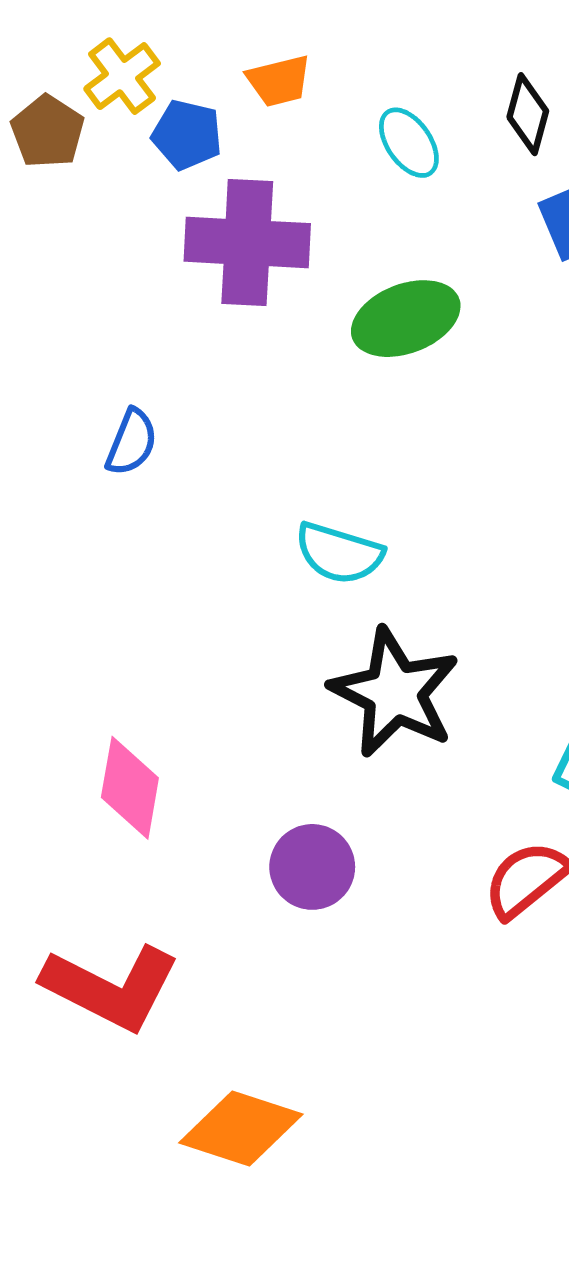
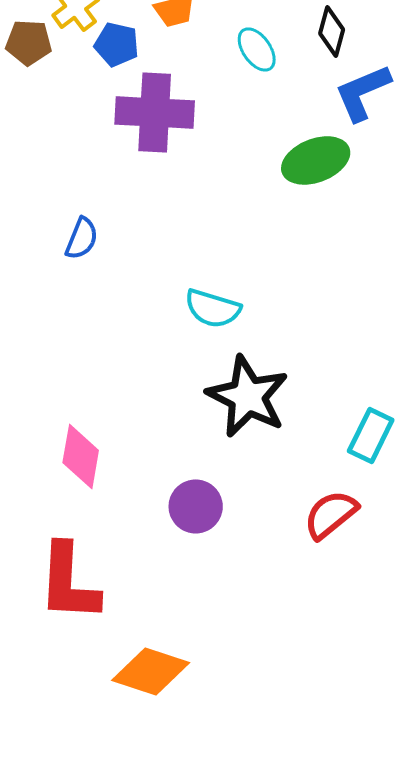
brown pentagon: (48, 132) -> (29, 42), turned -30
green ellipse: (406, 319) -> (316, 160), moved
red L-shape: (111, 987) -> (69, 582), turned 66

